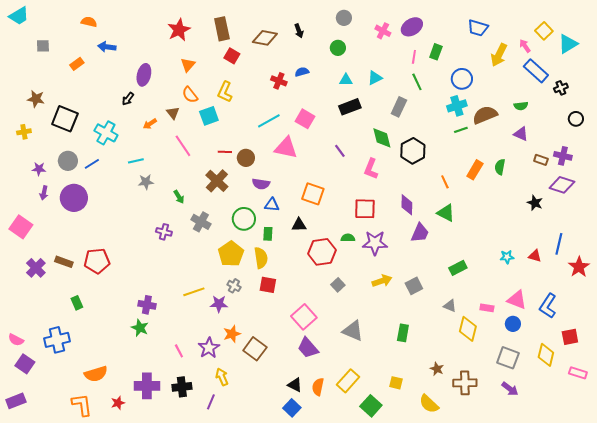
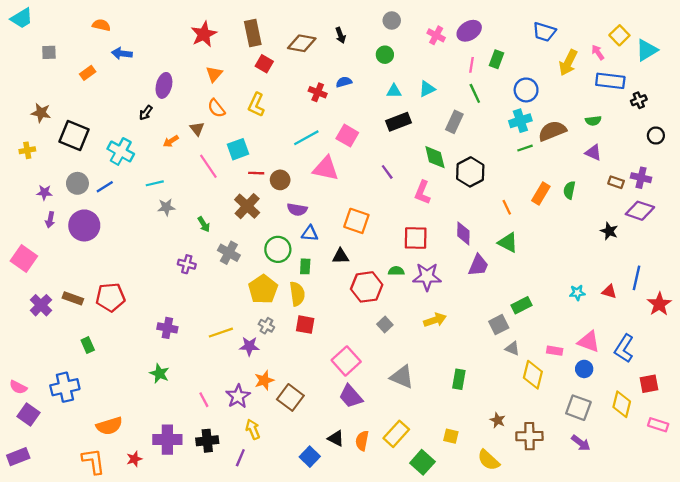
blue rectangle: (536, 71) -> (610, 81), turned -35
cyan square: (209, 116) -> (238, 149), moved
gray square: (414, 286) -> (499, 325), moved
purple cross: (147, 305) -> (167, 328), moved
blue square: (292, 408) -> (310, 457), moved

